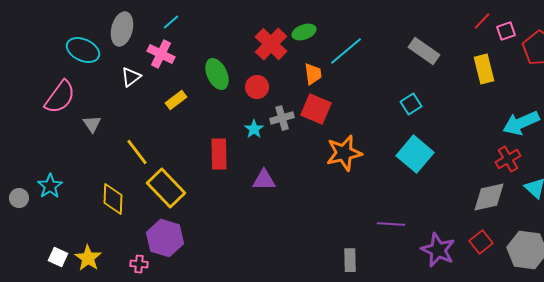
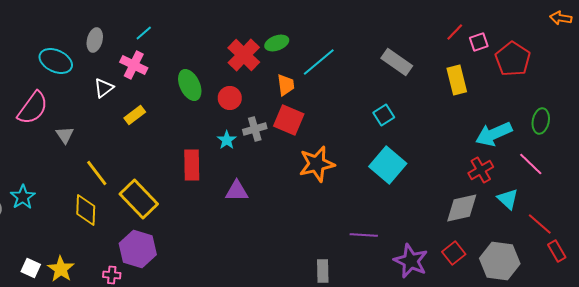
gray ellipse: (122, 29) -> (95, 40), size x0.7
yellow rectangle: (176, 100) -> (135, 115), moved
yellow line: (137, 152) -> (97, 173), moved

